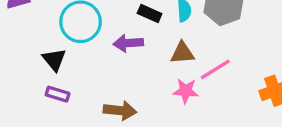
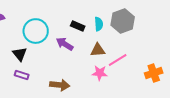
purple arrow: (128, 43) -> (65, 44), turned 36

